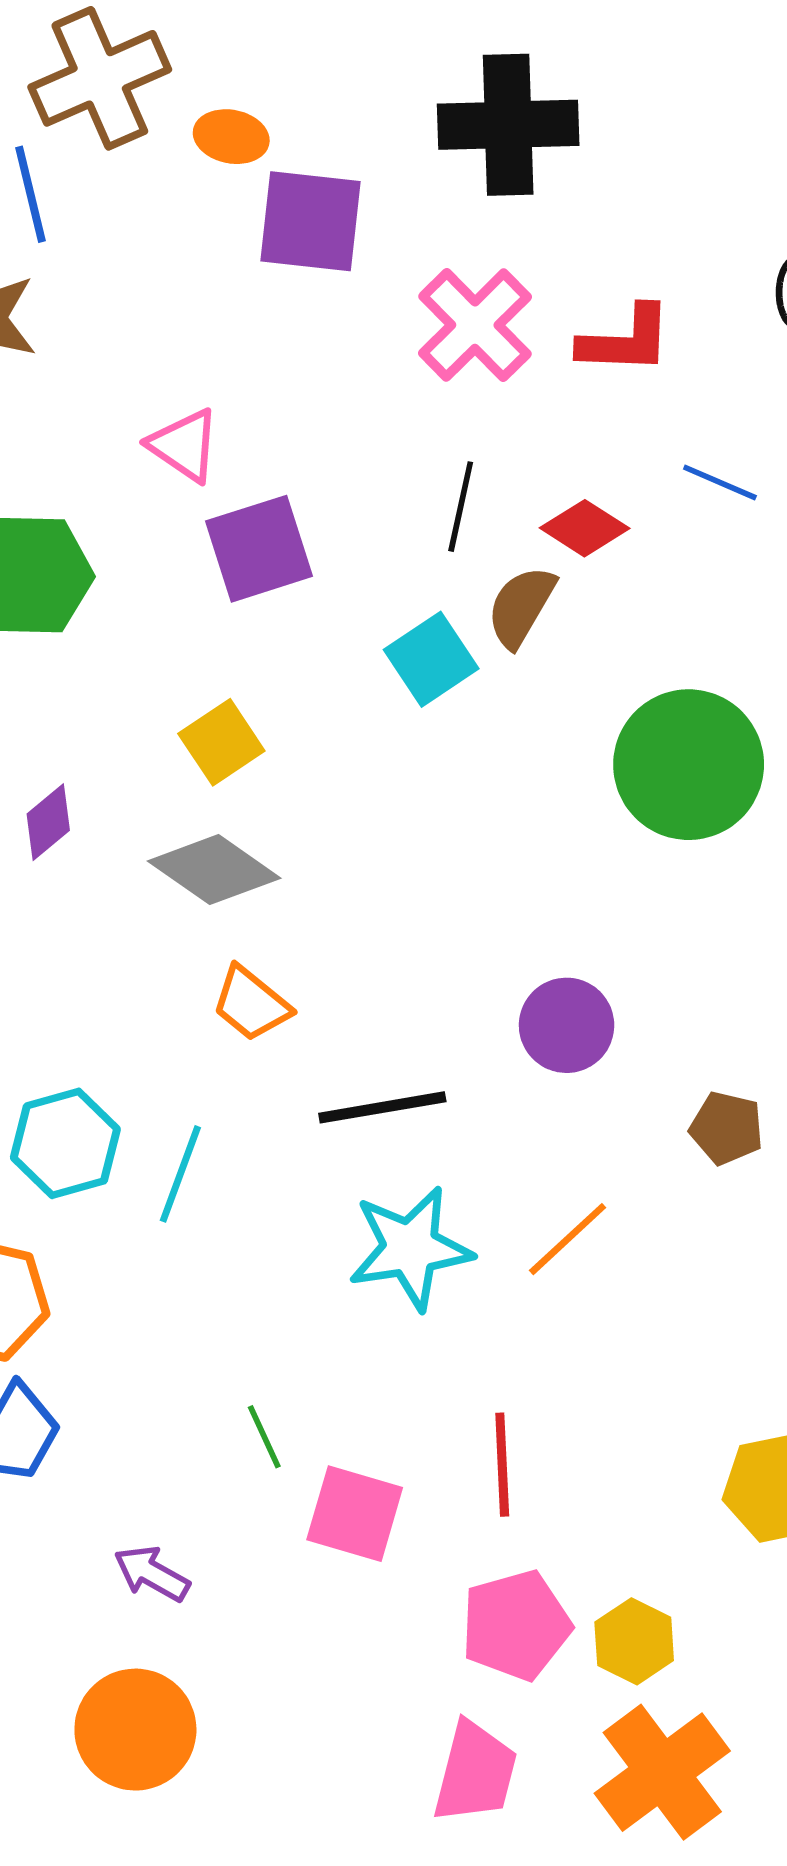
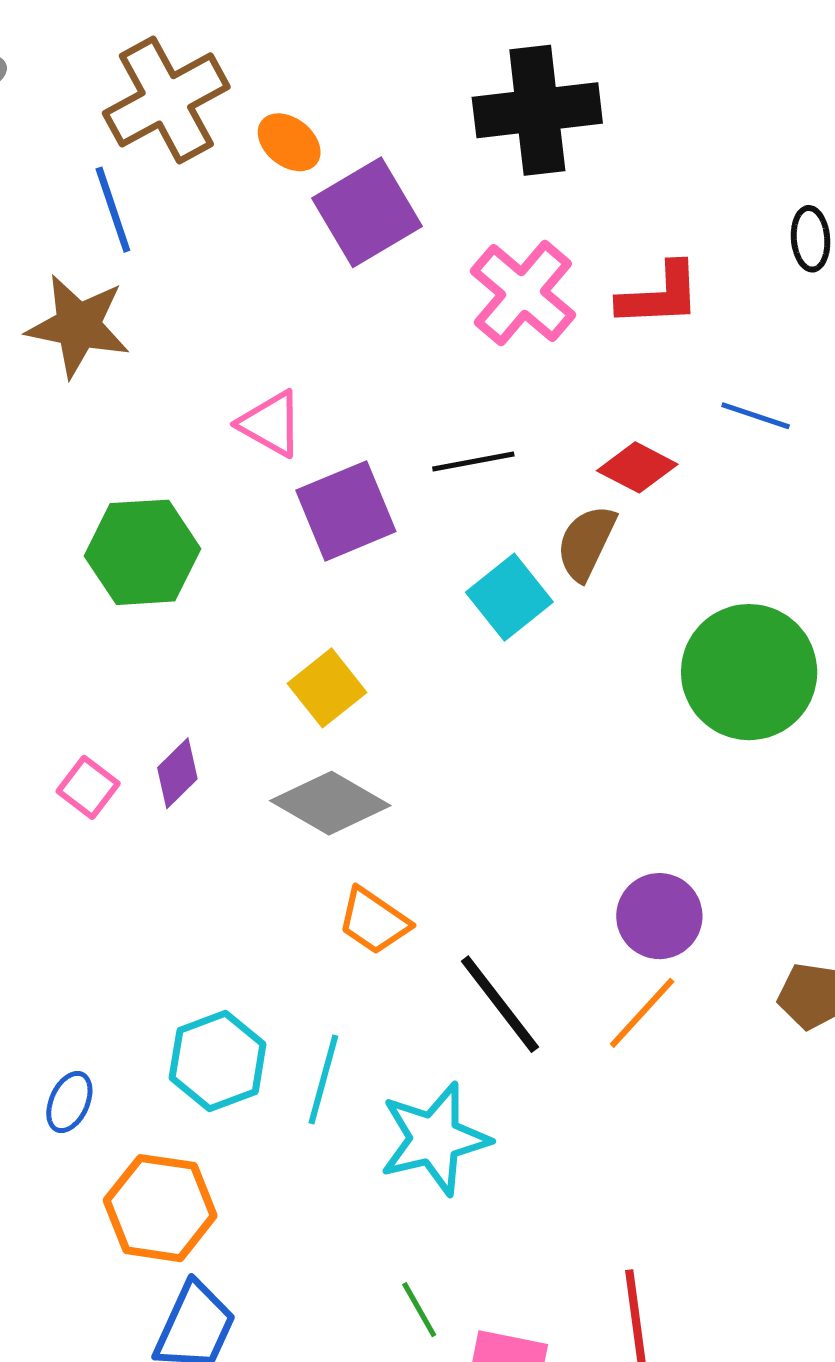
orange ellipse: (231, 137) -> (289, 142), turned 32
purple square: (311, 221) -> (367, 212), turned -32
black line: (461, 507) -> (473, 462), moved, turned 72
black line: (382, 1107) -> (500, 1004), turned 67
orange line: (568, 1239) -> (642, 1013), moved
cyan star: (410, 1248) -> (435, 1139), moved

